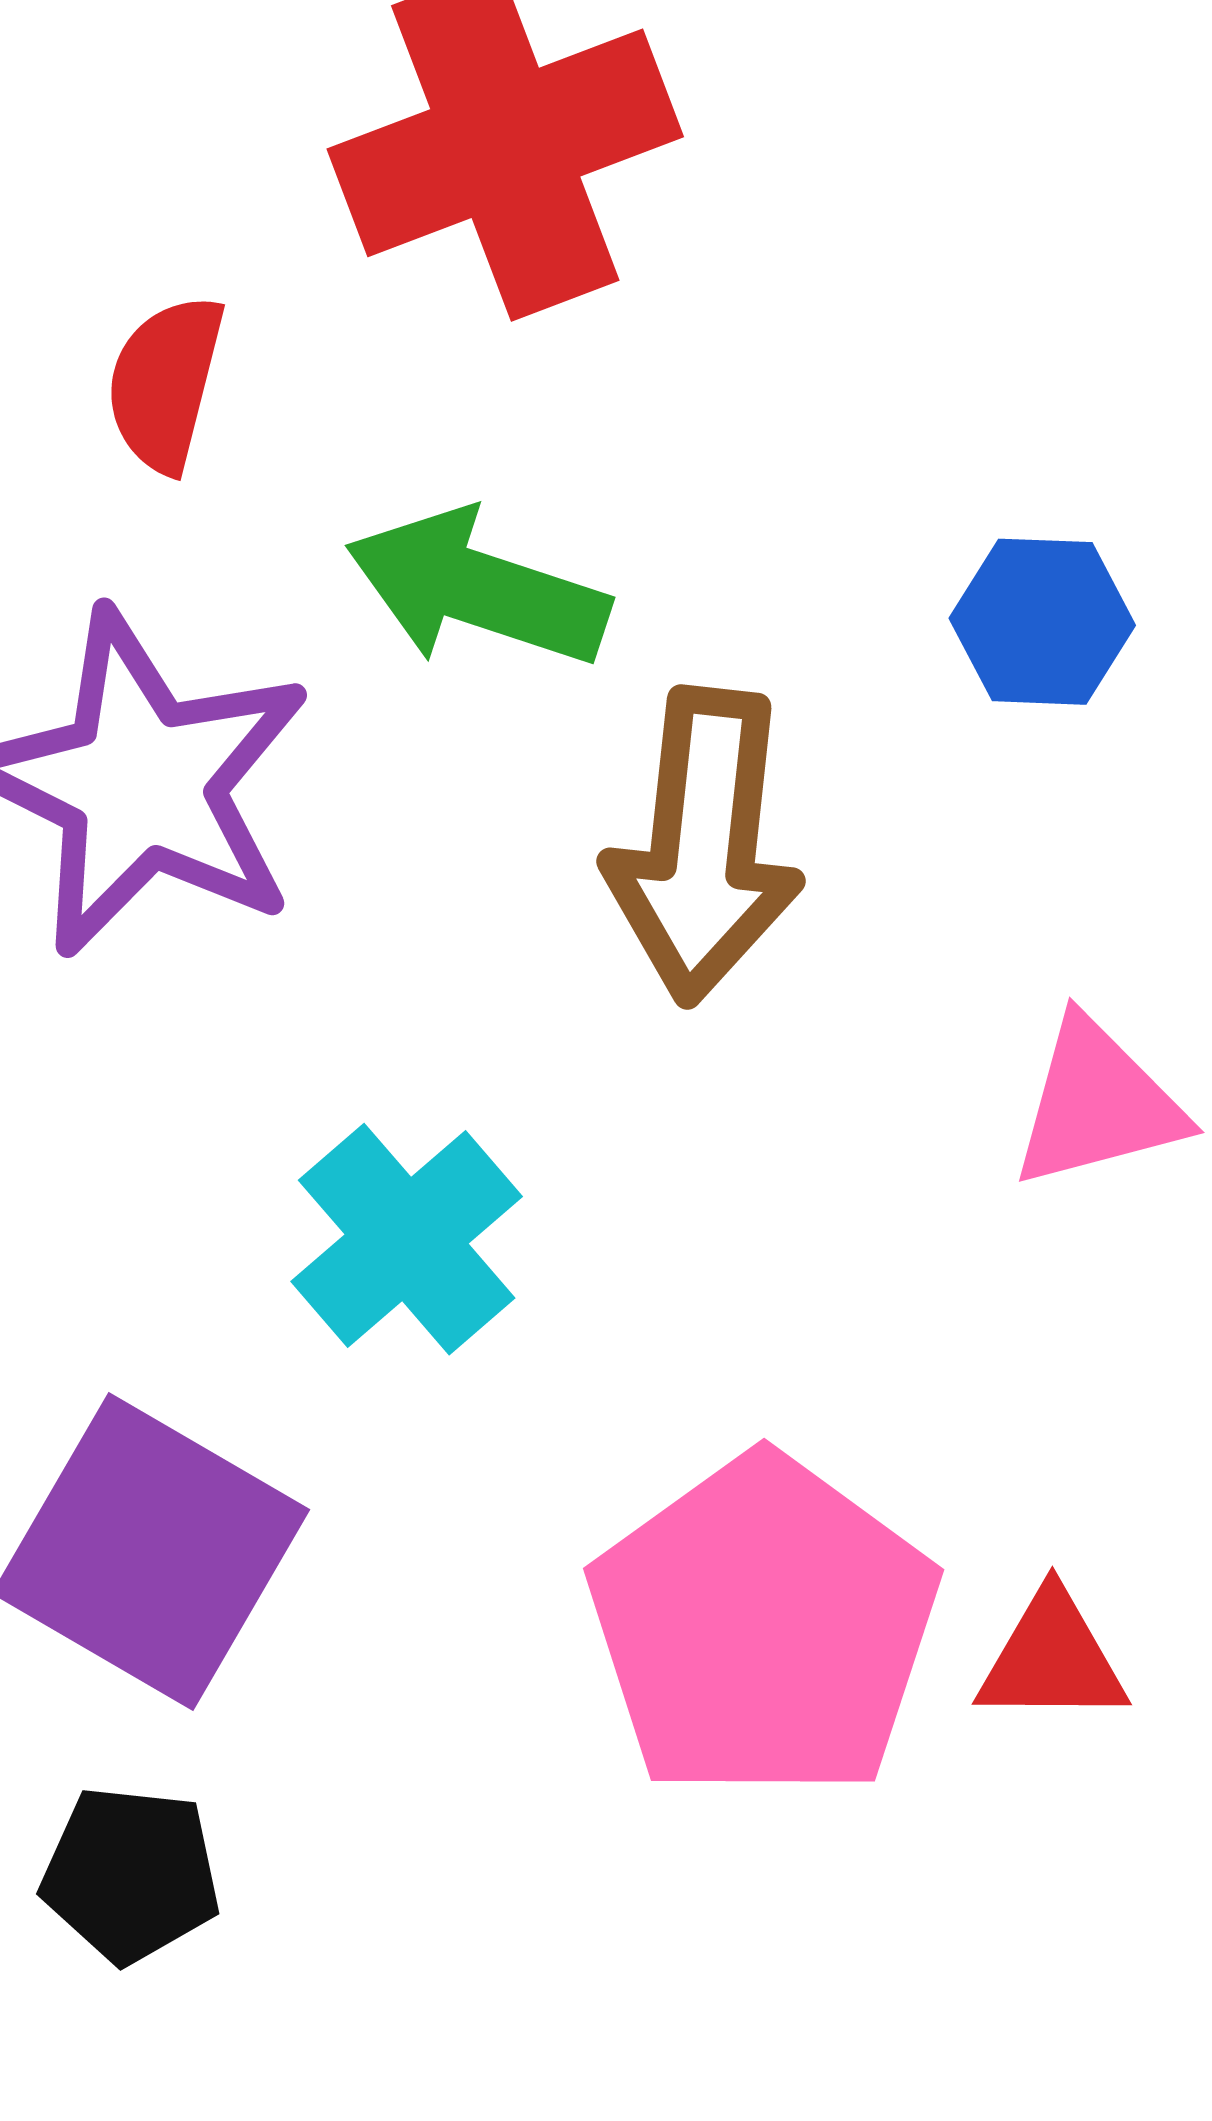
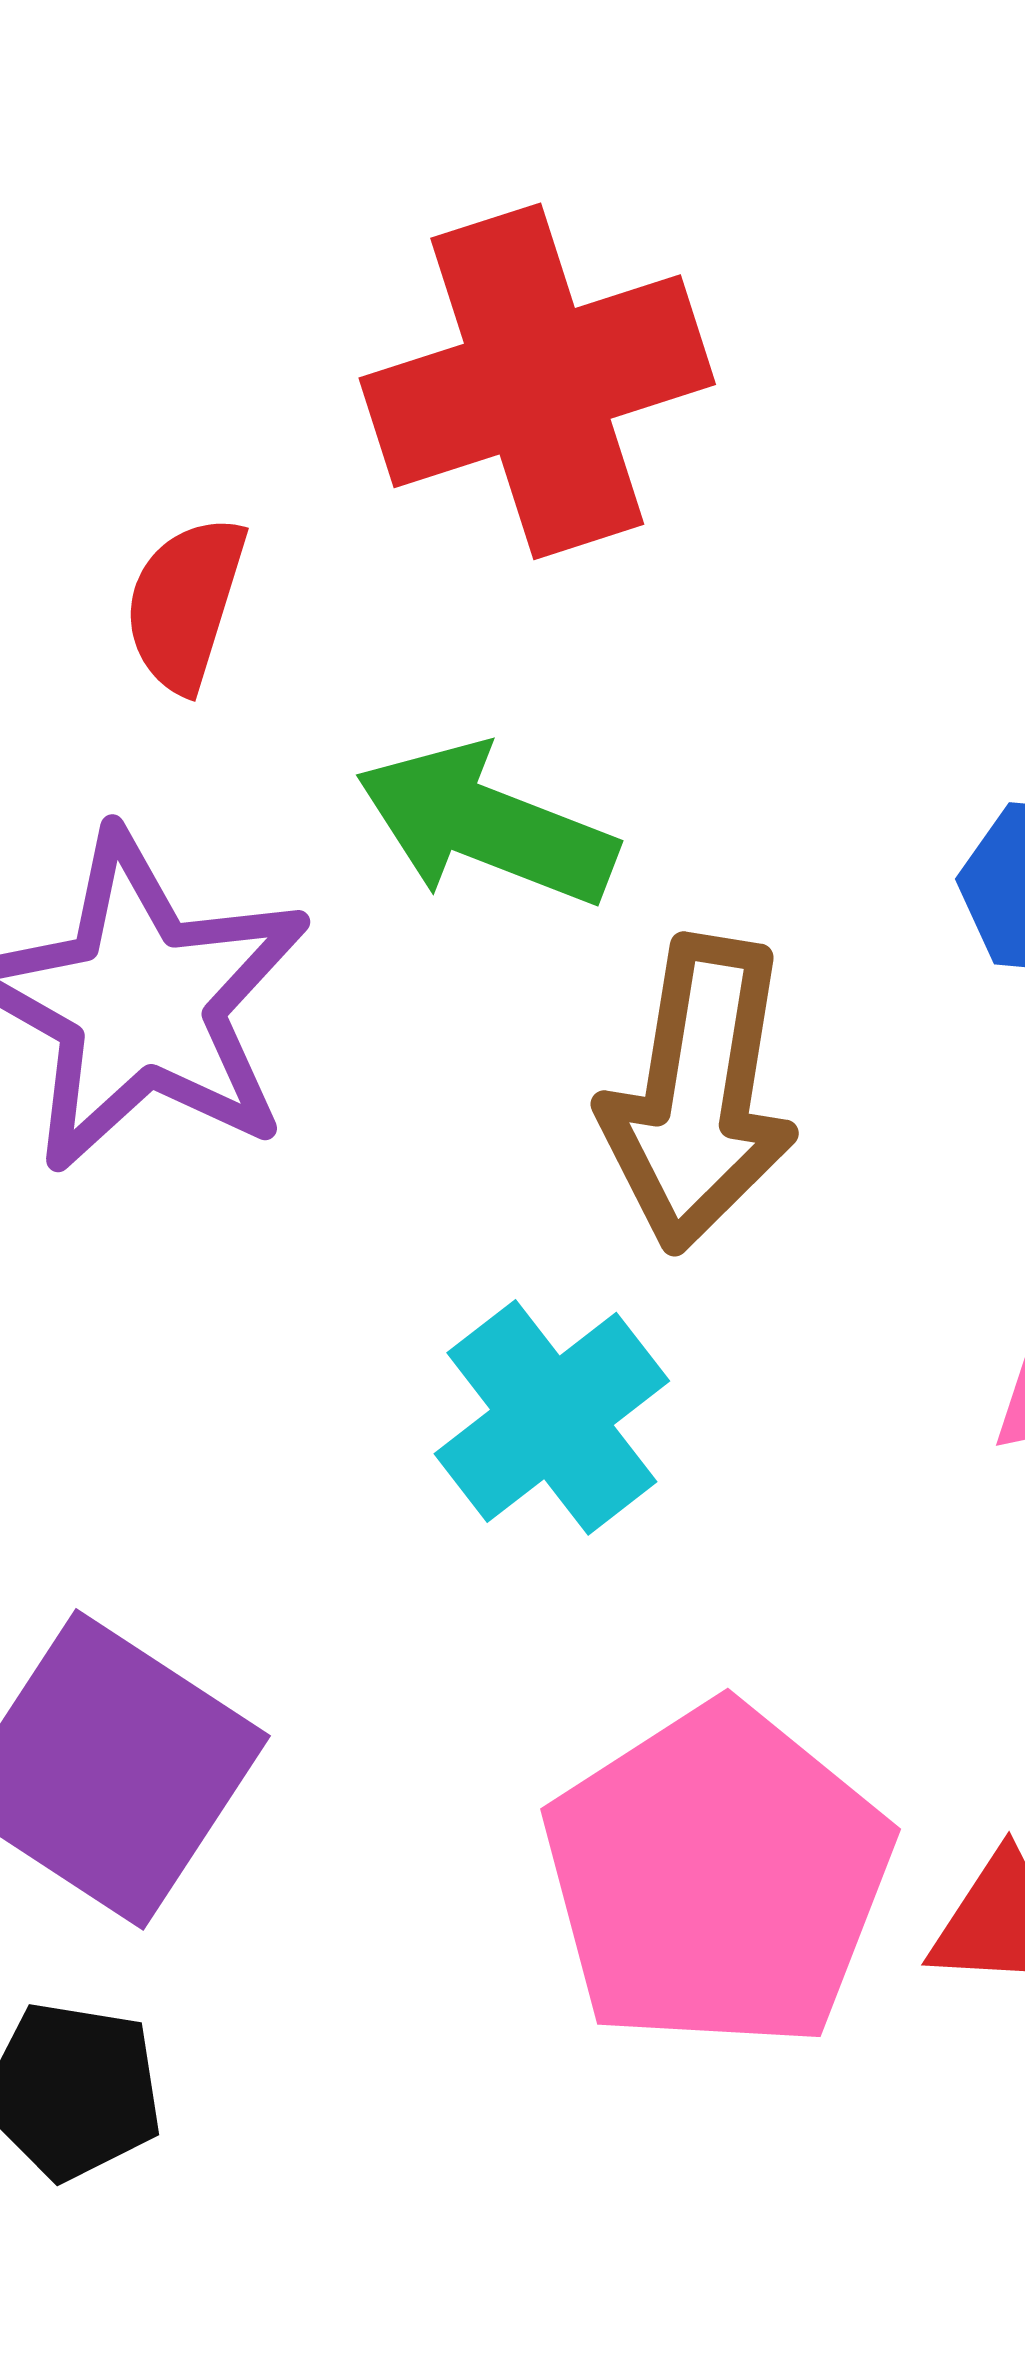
cyan cross: (407, 1239) -> (552, 1417), moved

